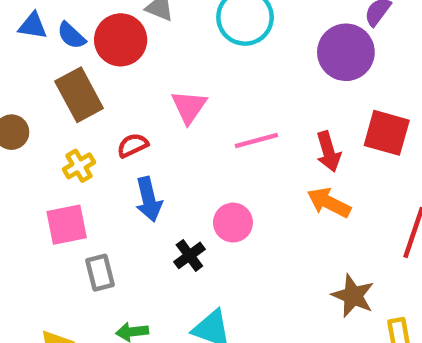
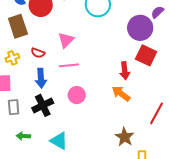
red square: (387, 133) -> (146, 55), moved
pink line: (256, 140) -> (69, 65), moved
red semicircle: (133, 145) -> (38, 53), turned -144
black cross: (189, 255) -> (43, 105), moved, size x1.5

